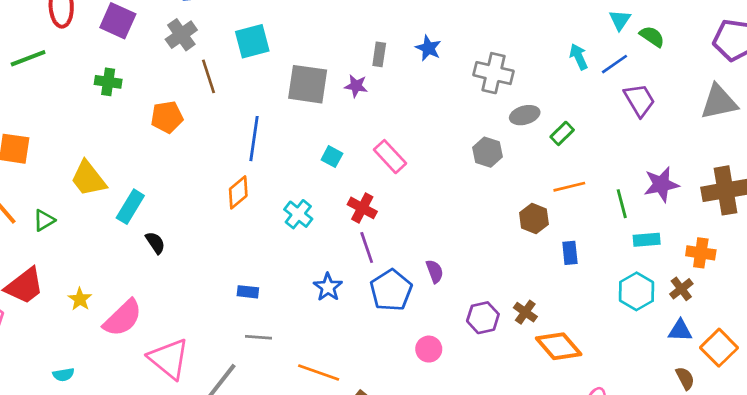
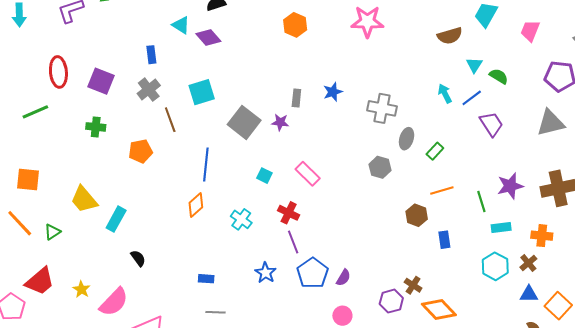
blue star: (428, 48) -> (333, 92), turned 30
gray square: (308, 84) -> (244, 122), turned 32
gray ellipse: (525, 115) -> (407, 139), turned -55
black semicircle: (155, 243) -> (138, 258), moved
purple semicircle: (435, 271) -> (343, 278), moved, turned 54
purple hexagon: (483, 318) -> (391, 301), moved

